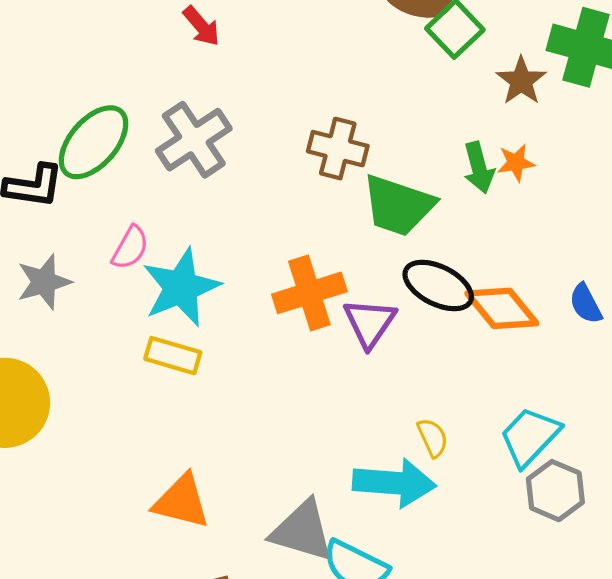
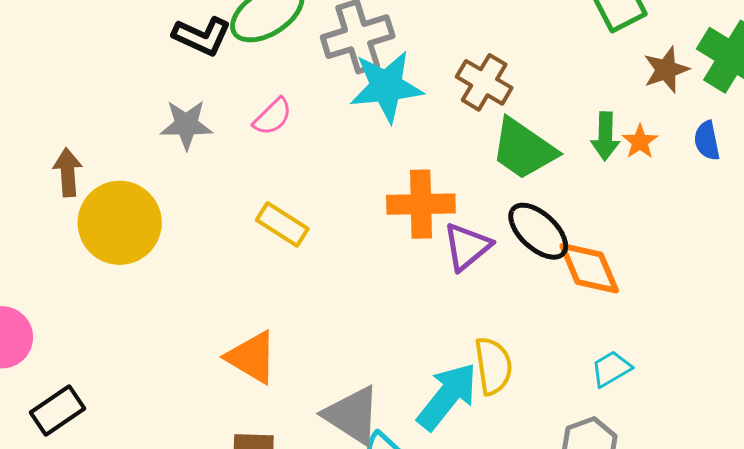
orange star: (516, 163) -> (640, 142), turned 30
cyan star: (181, 287) -> (386, 87), moved
blue semicircle: (586, 304) -> (707, 141), moved
cyan trapezoid: (530, 437) -> (611, 369), moved, size x0.7
yellow semicircle: (433, 438) -> (493, 366), size x1.5
cyan arrow: (394, 483) -> (447, 396), turned -72

